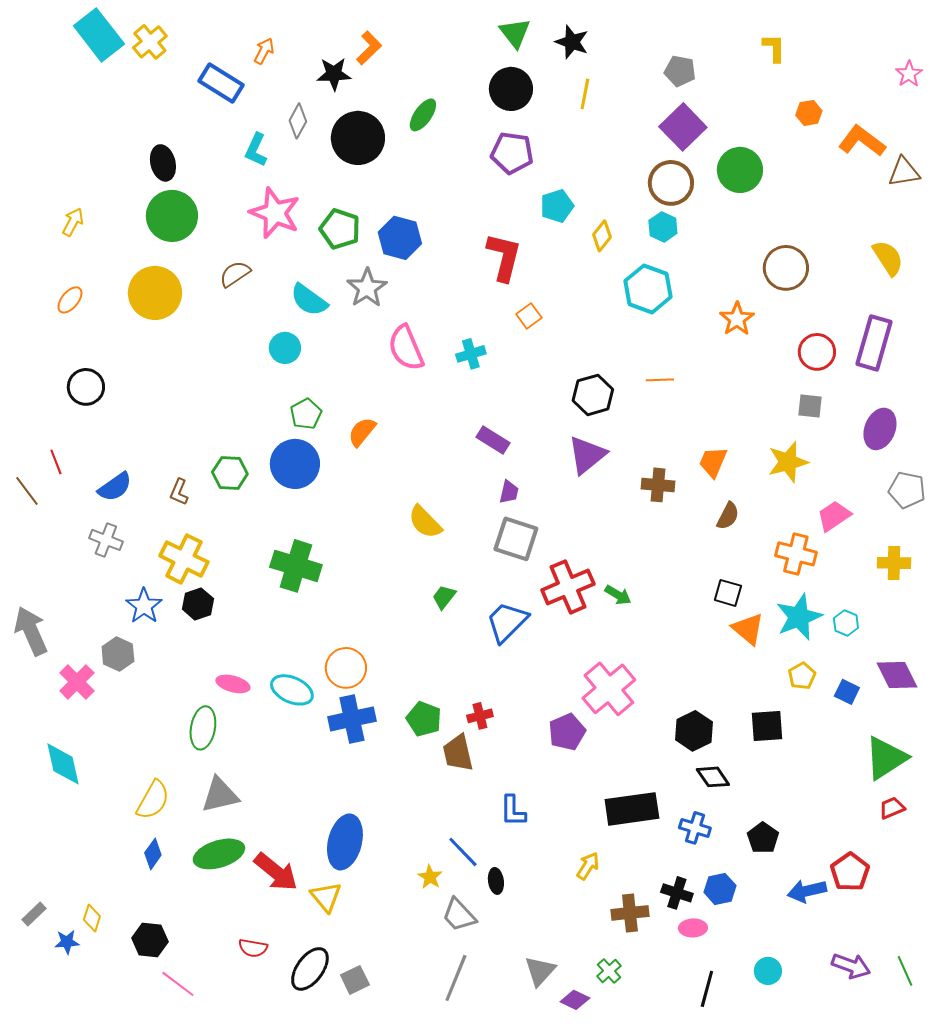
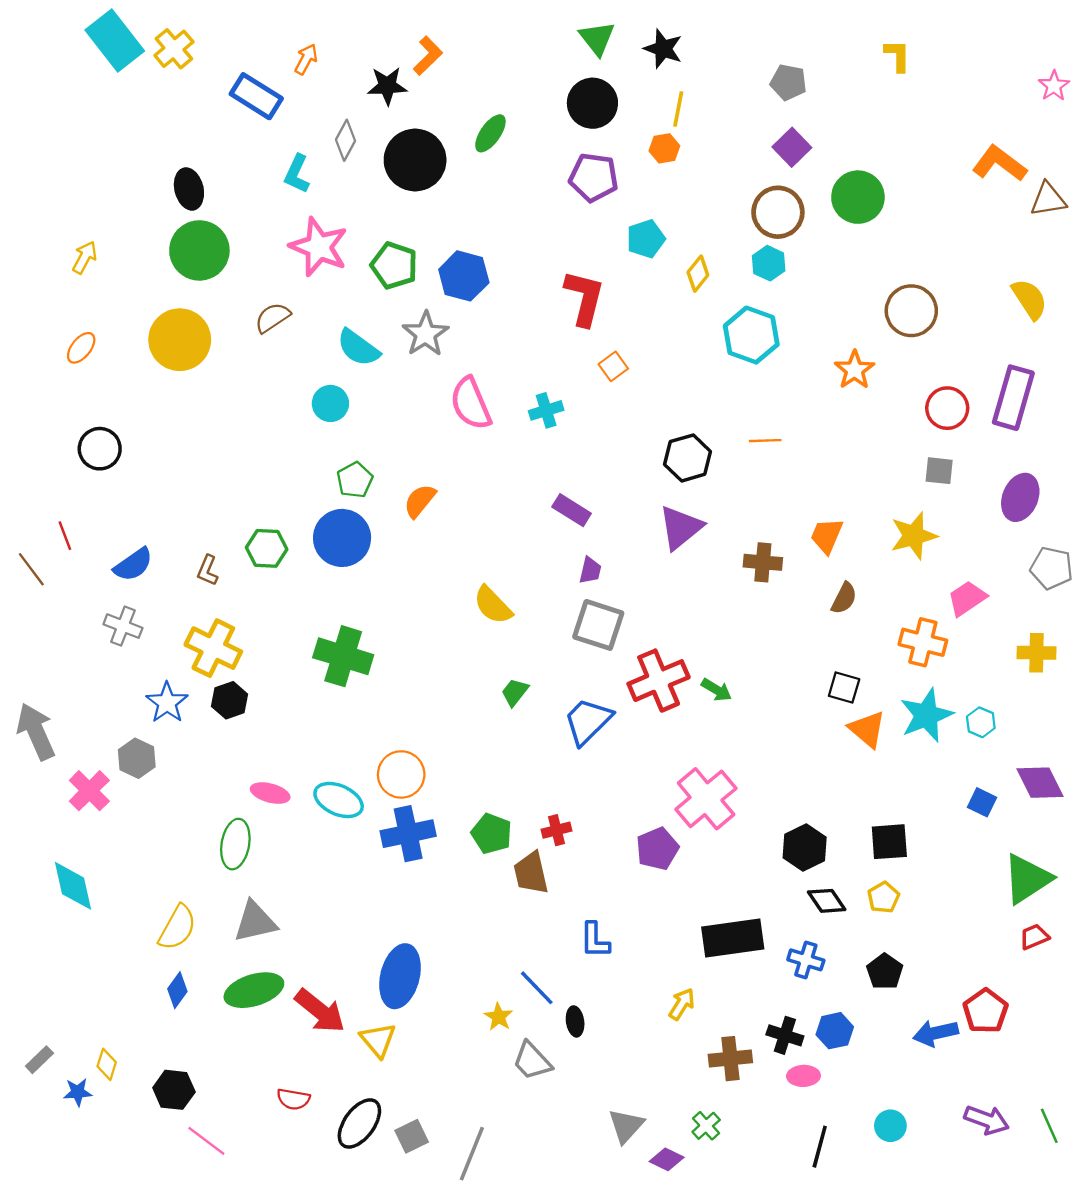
orange hexagon: (809, 113) -> (664, 148), moved
purple square: (683, 127) -> (792, 147), size x0.7
yellow pentagon: (802, 676) -> (883, 897), moved
gray line: (456, 978) -> (472, 1154), moved

